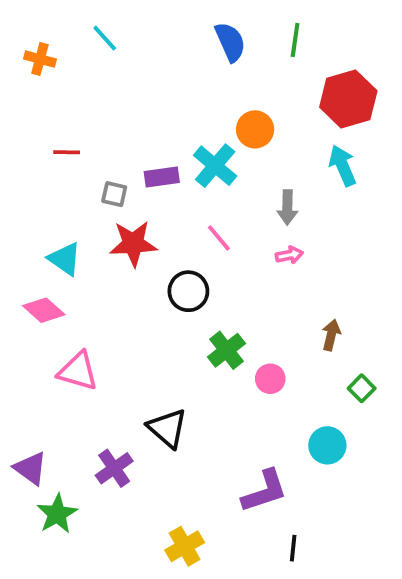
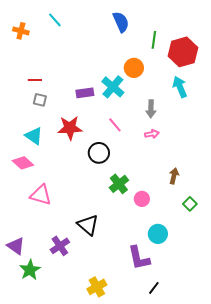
green line: (295, 40) -> (154, 40), moved
gray square: (114, 194) -> (40, 100), moved
cyan circle: (327, 445) -> (158, 234), moved
purple L-shape: (265, 491) -> (139, 258), turned 96
black line: (293, 548) -> (154, 288), turned 32

